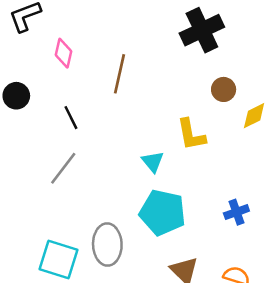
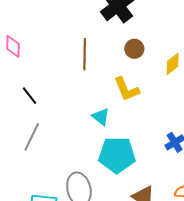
brown line: (120, 74) -> (85, 54), moved
brown circle: (224, 89) -> (134, 49), moved

